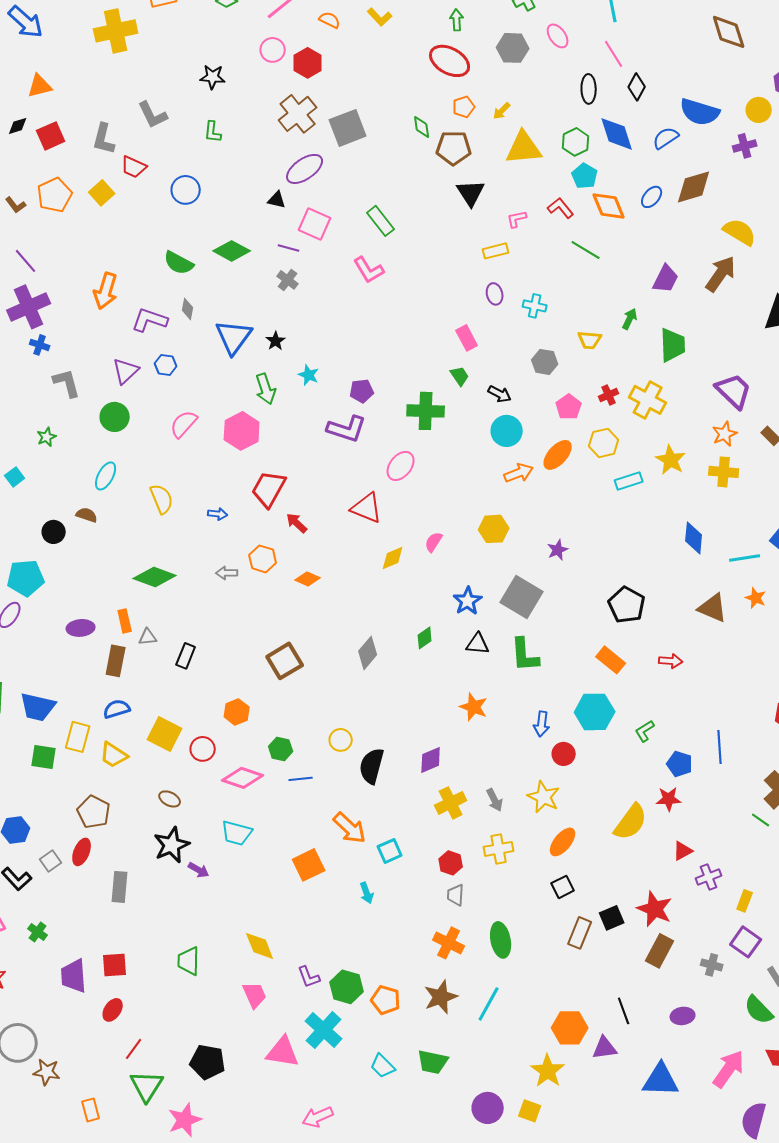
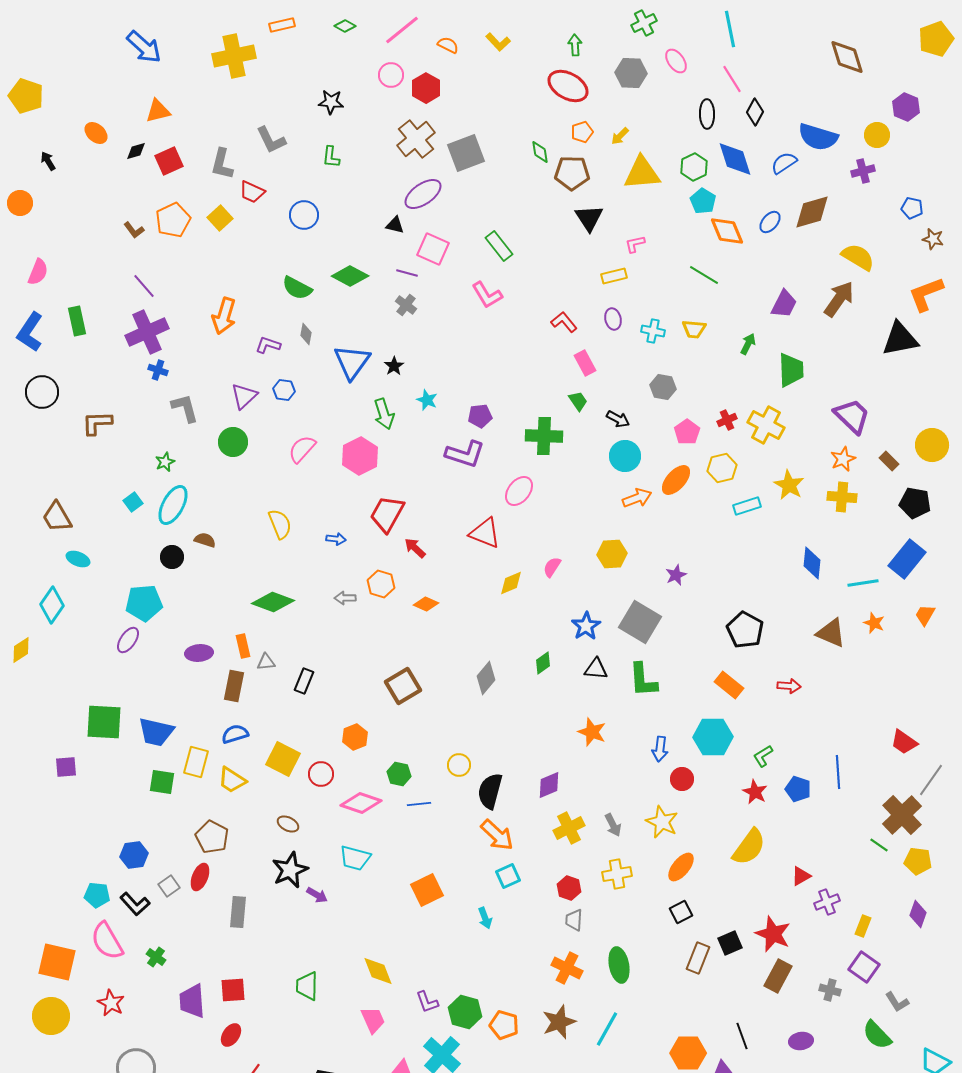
red L-shape: (561, 208) -> (564, 322), moved
purple L-shape: (150, 320) -> (268, 345), size x0.7
yellow trapezoid: (590, 340) -> (694, 329), moved
cyan ellipse: (106, 476) -> (173, 505), moved, size x1.4
red star: (669, 799) -> (755, 792), moved, turned 30
orange arrow: (350, 828) -> (497, 835), moved

